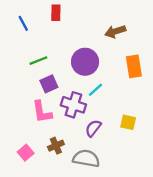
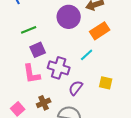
purple circle: (85, 62) -> (69, 17), moved
orange rectangle: (134, 66) -> (100, 31), moved, turned 66
cyan line: (96, 90) -> (87, 55), moved

